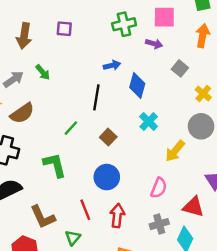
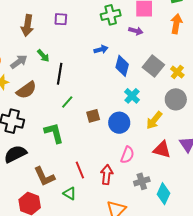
gray square: (180, 68) -> (153, 66), moved, size x1.5
black line: (96, 97) -> (60, 74), moved
brown square: (108, 137) -> (93, 116), moved, turned 32
blue circle: (107, 177) -> (119, 123), moved
pink semicircle: (159, 188) -> (127, 155), moved
red triangle: (193, 207) -> (162, 150), moved
green triangle: (73, 238) -> (70, 193), turned -40

